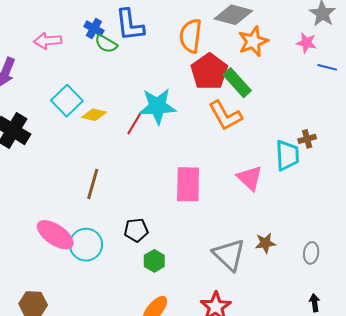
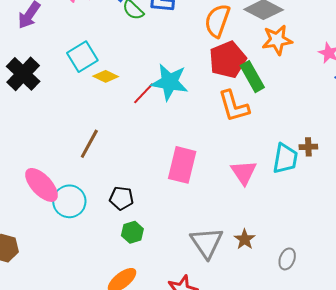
brown star: (265, 243) -> (245, 239), turned 30

